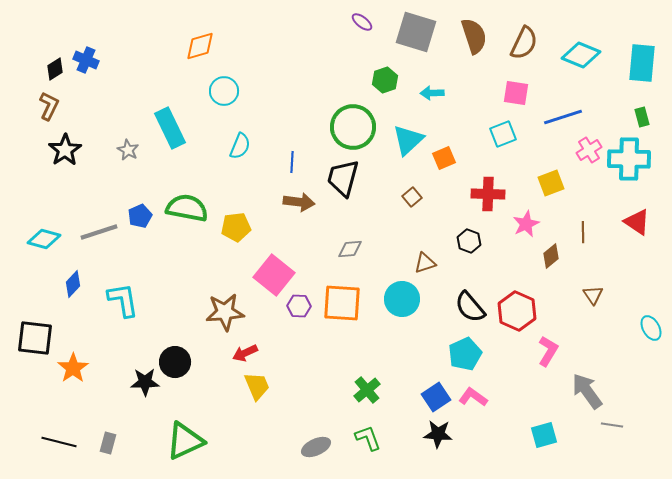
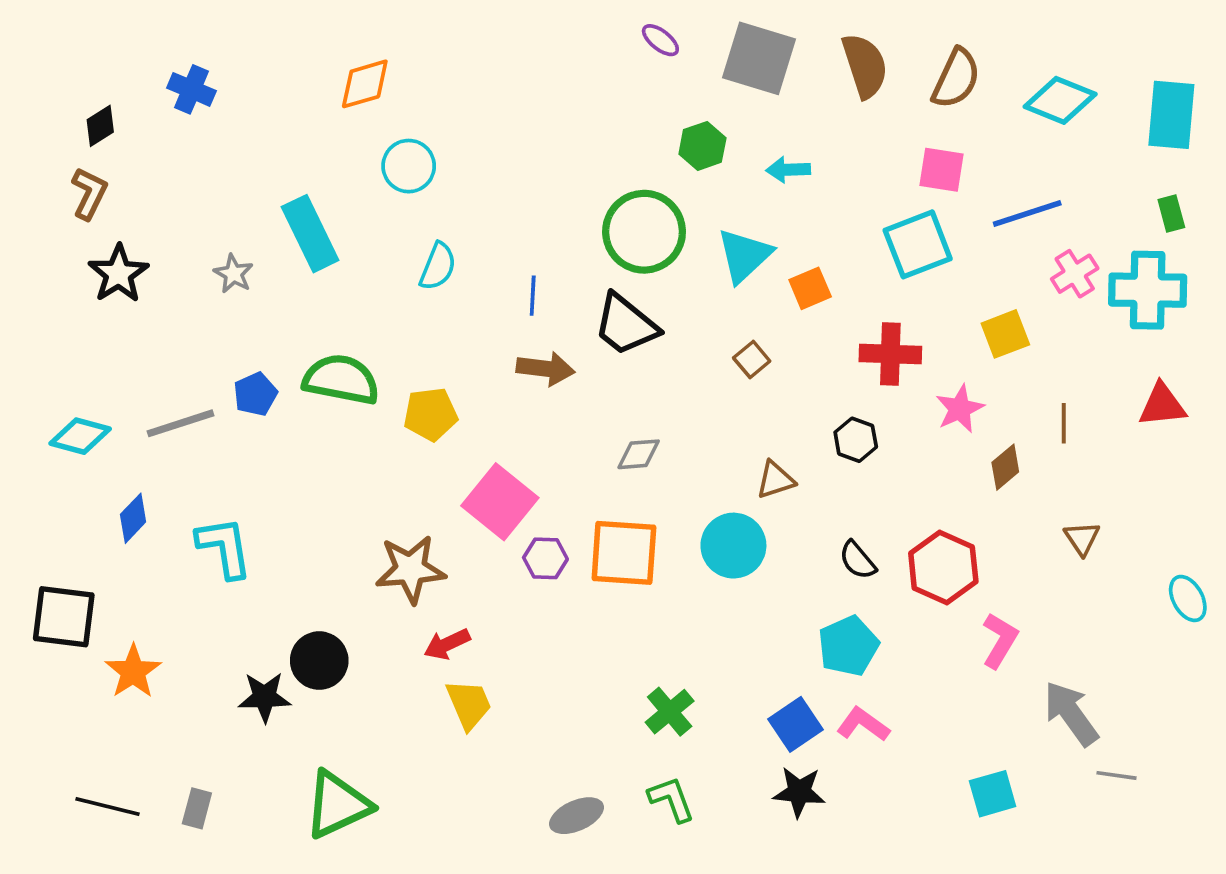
blue cross: (86, 60) -> (191, 89), moved
cyan square: (503, 134) -> (918, 244), size x1.4
black trapezoid: (343, 178) -> (626, 325), turned -66
red triangle: (637, 222) -> (1162, 405), turned -40
black semicircle: (470, 307) -> (858, 560), size x0.7

